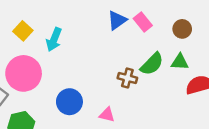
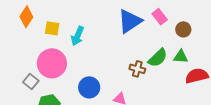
blue triangle: (117, 20) -> (130, 21), size x1.5
pink rectangle: (143, 22) -> (160, 17), moved
yellow square: (23, 31) -> (52, 28), turned -35

